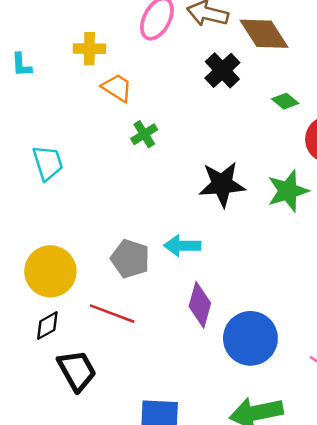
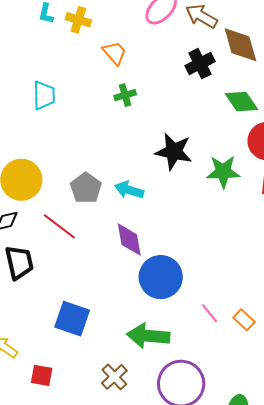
yellow cross: (89, 49) -> (78, 20), moved
green diamond: (285, 101) -> (241, 102), size x1.6
purple diamond: (200, 305) -> (129, 240), turned -42

